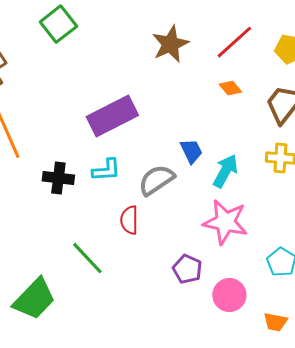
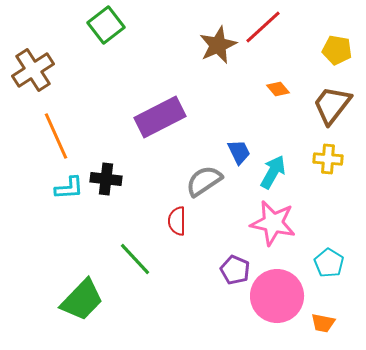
red line: (234, 42) -> (263, 27), moved
cyan L-shape: (106, 170) -> (69, 188), moved
pink circle: (229, 295) -> (277, 296), size x1.6

